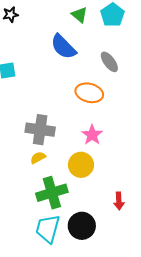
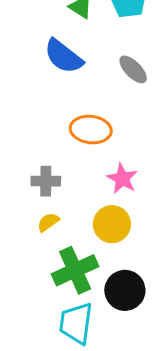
orange ellipse: (89, 93) -> (91, 130), moved
gray cross: (40, 130) -> (46, 181), size x0.7
black circle: (82, 226) -> (125, 290), moved

